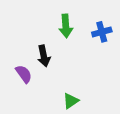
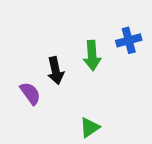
green arrow: (66, 26) -> (92, 56), moved

